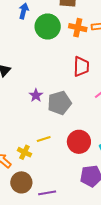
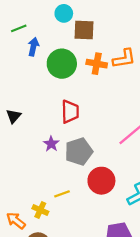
red trapezoid: (81, 66) -> (70, 112), moved
red circle: (79, 142) -> (101, 181), moved

